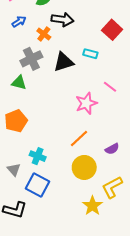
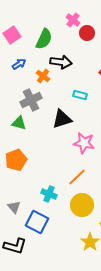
cyan rectangle: (90, 54) -> (80, 95), moved
black triangle: (63, 62) -> (62, 119), moved
pink star: (86, 103) -> (84, 143), turned 30
cyan cross: (38, 156) -> (49, 194), moved

